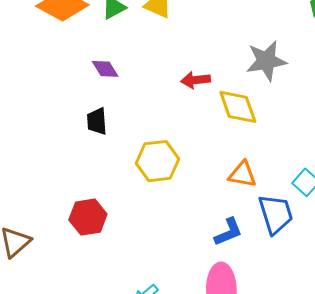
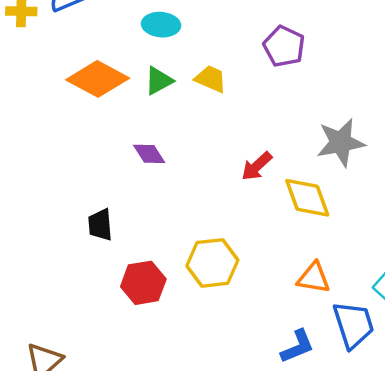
red arrow: (195, 80) -> (257, 166), turned -36
black trapezoid: (97, 121) -> (100, 225), moved
red hexagon: (88, 217) -> (143, 283), moved

